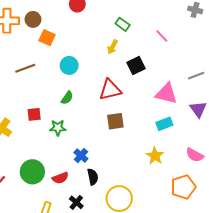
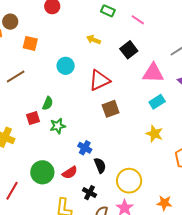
brown circle: (33, 19) -> (10, 22), moved
green rectangle: (123, 24) -> (108, 11), moved
yellow arrow: (112, 47) -> (94, 40), turned 96
cyan circle: (69, 65) -> (66, 66), moved
black square: (136, 65) -> (129, 50), moved
green semicircle: (67, 98) -> (48, 103), moved

